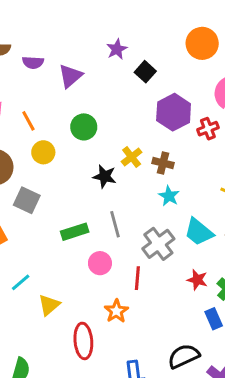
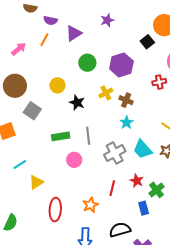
black square: (145, 72) -> (147, 42), moved
purple hexagon: (174, 112) -> (121, 65), moved
orange line: (28, 121) -> (44, 40), moved, turned 48
green circle: (84, 127) -> (87, 63), moved
yellow circle: (43, 152) -> (57, 85), moved
black star: (105, 176) -> (77, 103), moved
red line: (137, 278) -> (112, 188), moved
orange star: (116, 311) -> (90, 205), moved

